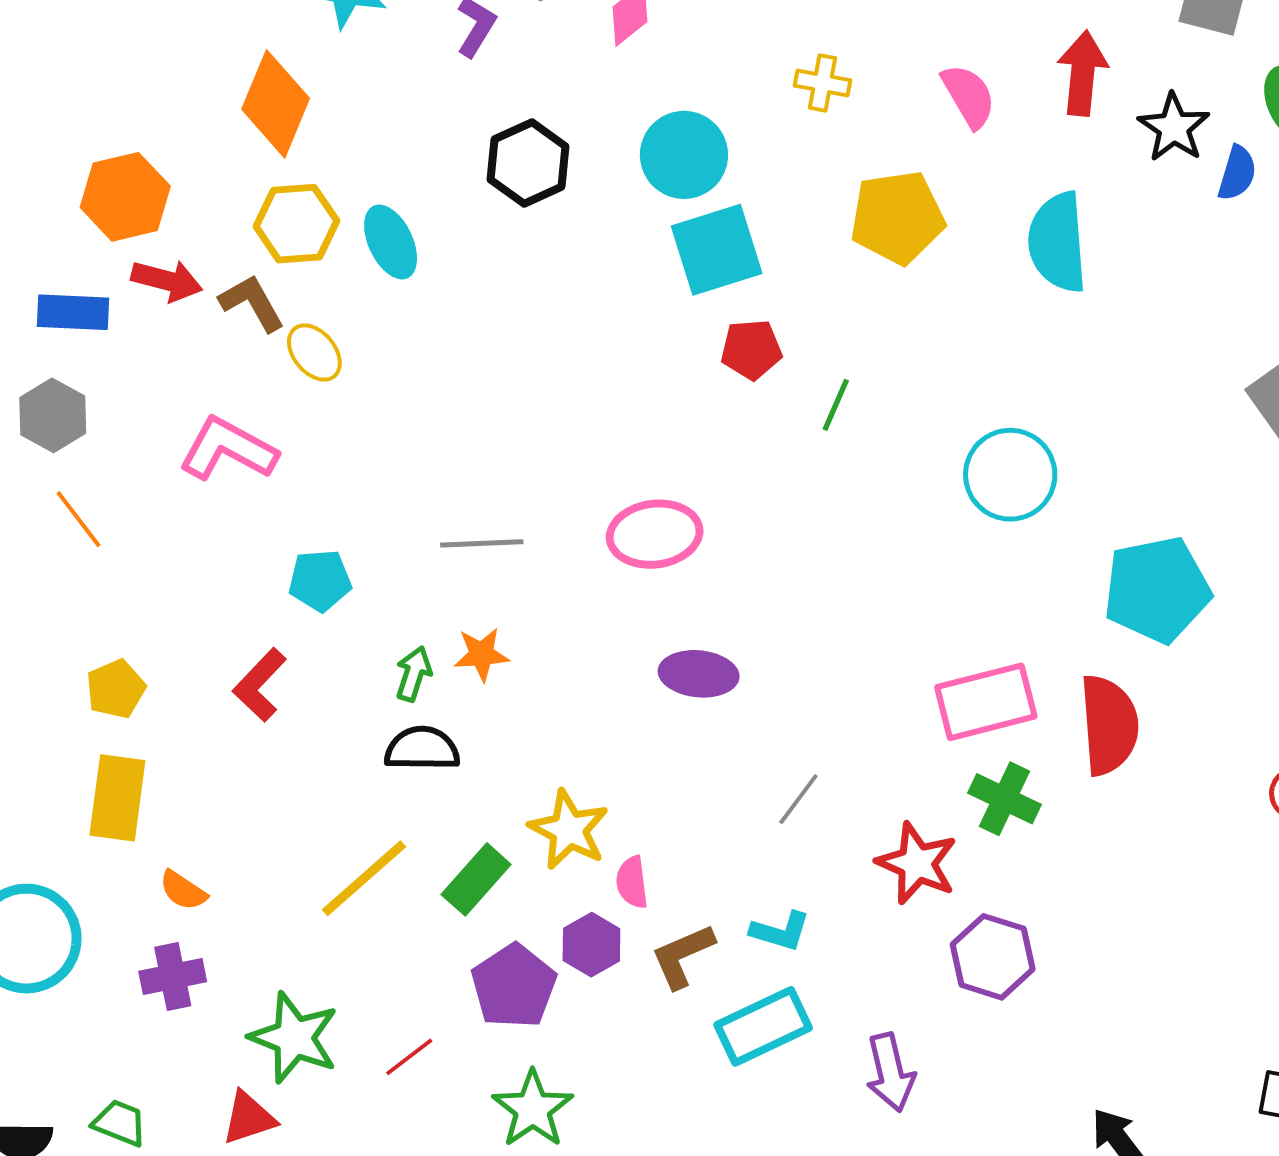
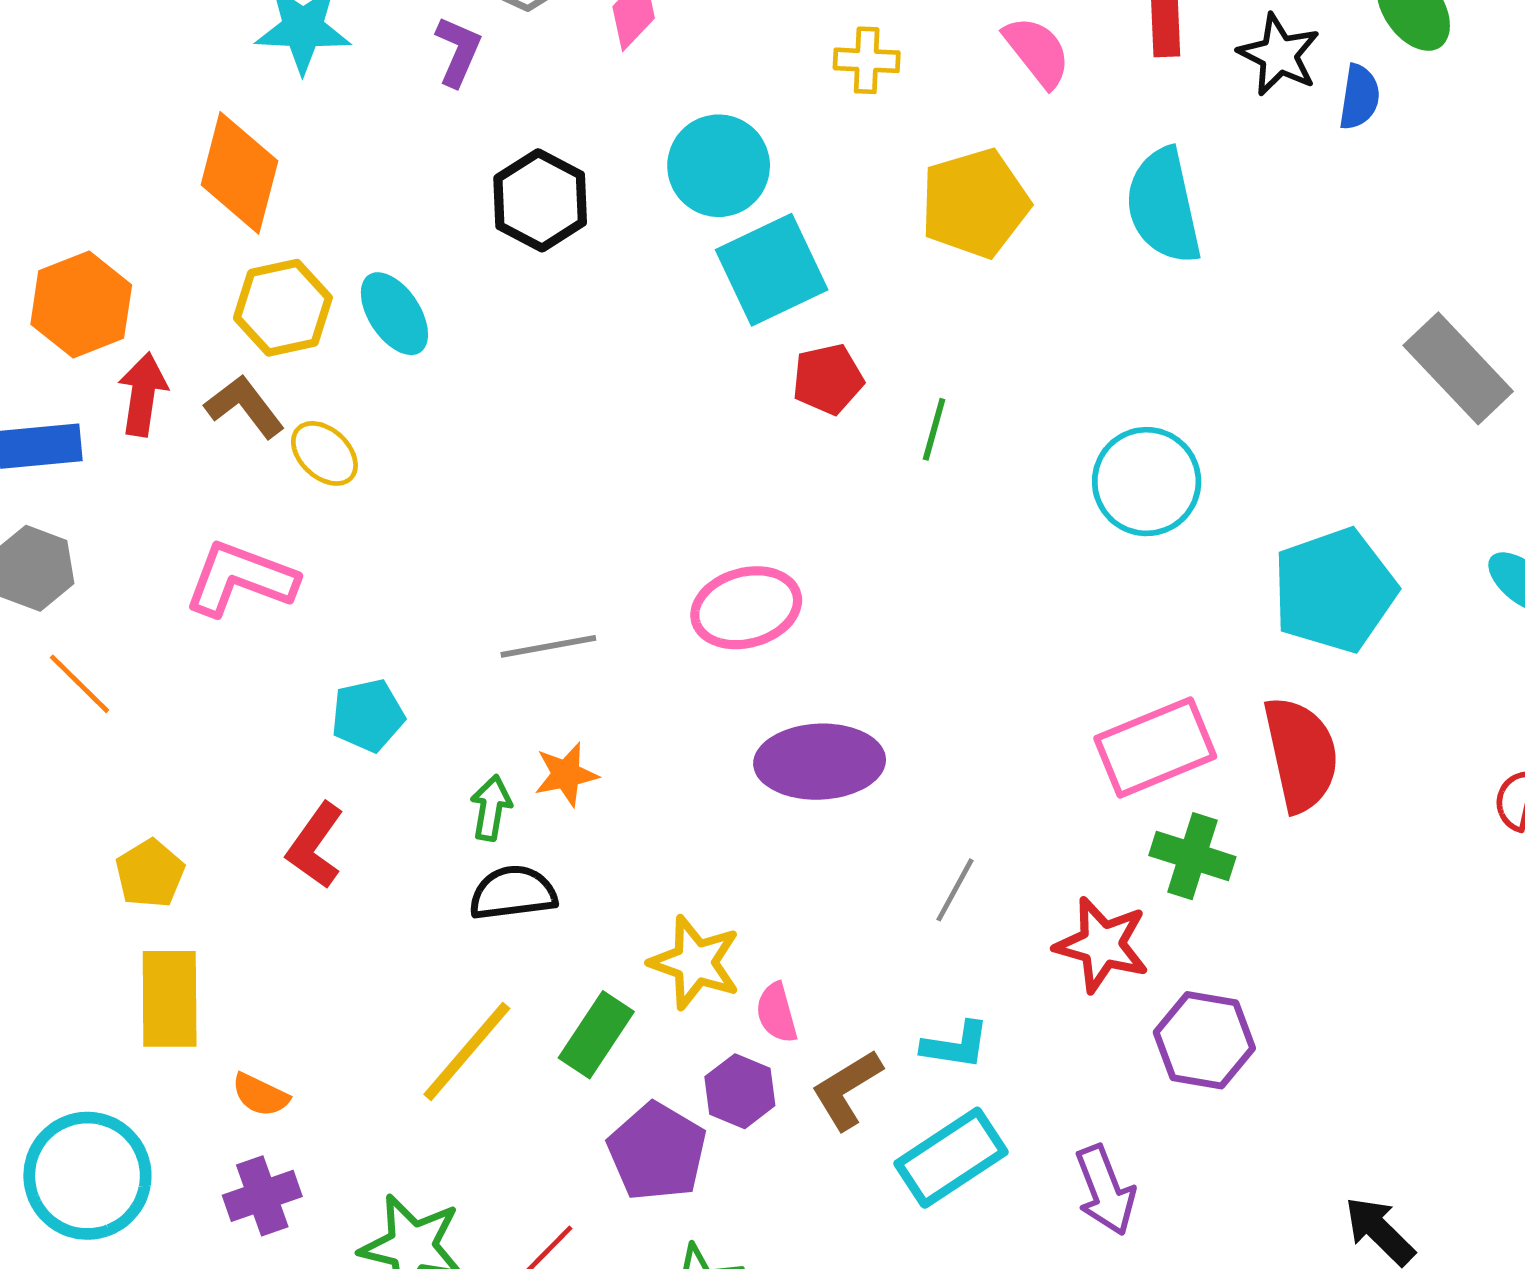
red arrow: (167, 281) -> (143, 394), turned -88
purple ellipse: (699, 674) -> (820, 762), size x1.4

